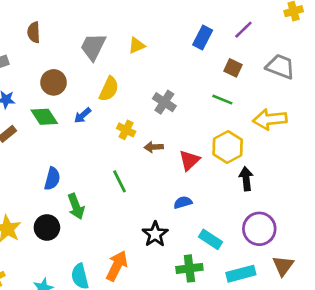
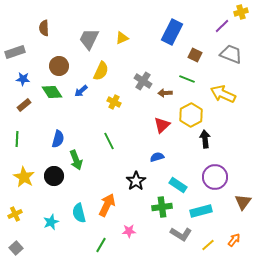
purple line: (243, 30) -> (222, 26), moved
blue rectangle: (203, 38) -> (172, 32), size x1.4
yellow arrow: (270, 119) -> (223, 94), turned 30
brown arrow: (154, 147) -> (165, 93), moved
brown triangle: (283, 266) -> (243, 202), moved

